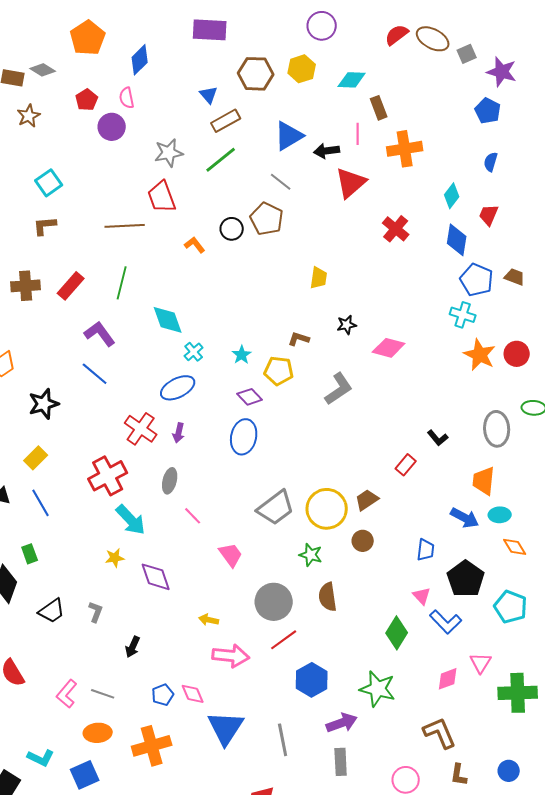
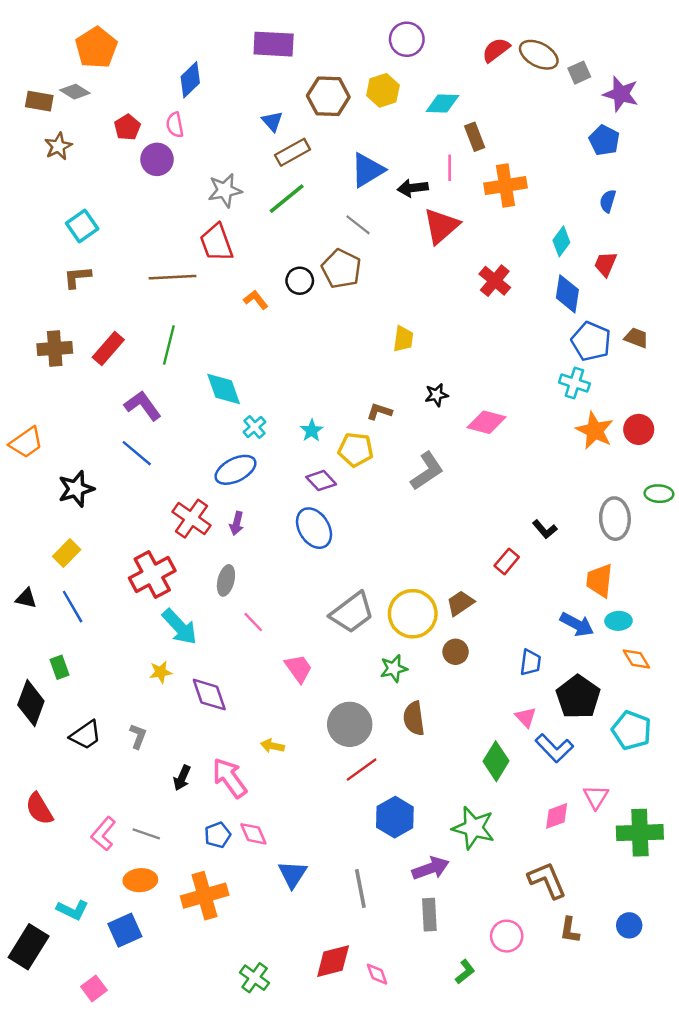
orange pentagon: (88, 38) -> (96, 48), moved
blue ellipse: (244, 437) -> (314, 528), turned -44
green star: (311, 555) -> (394, 668), turned -30
pink arrow: (231, 656) -> (230, 778), moved, turned -132
blue triangle: (226, 728) -> (293, 874), size x0.7

